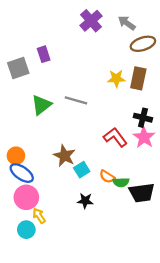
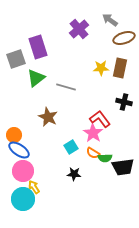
purple cross: (91, 21) -> (79, 29), moved
purple rectangle: (44, 54) -> (38, 47), size x1.6
green triangle: (41, 105) -> (36, 78), moved
pink star: (144, 137) -> (93, 133), moved
brown star: (64, 156) -> (48, 117), moved
cyan circle: (26, 230) -> (23, 199), size x1.5

